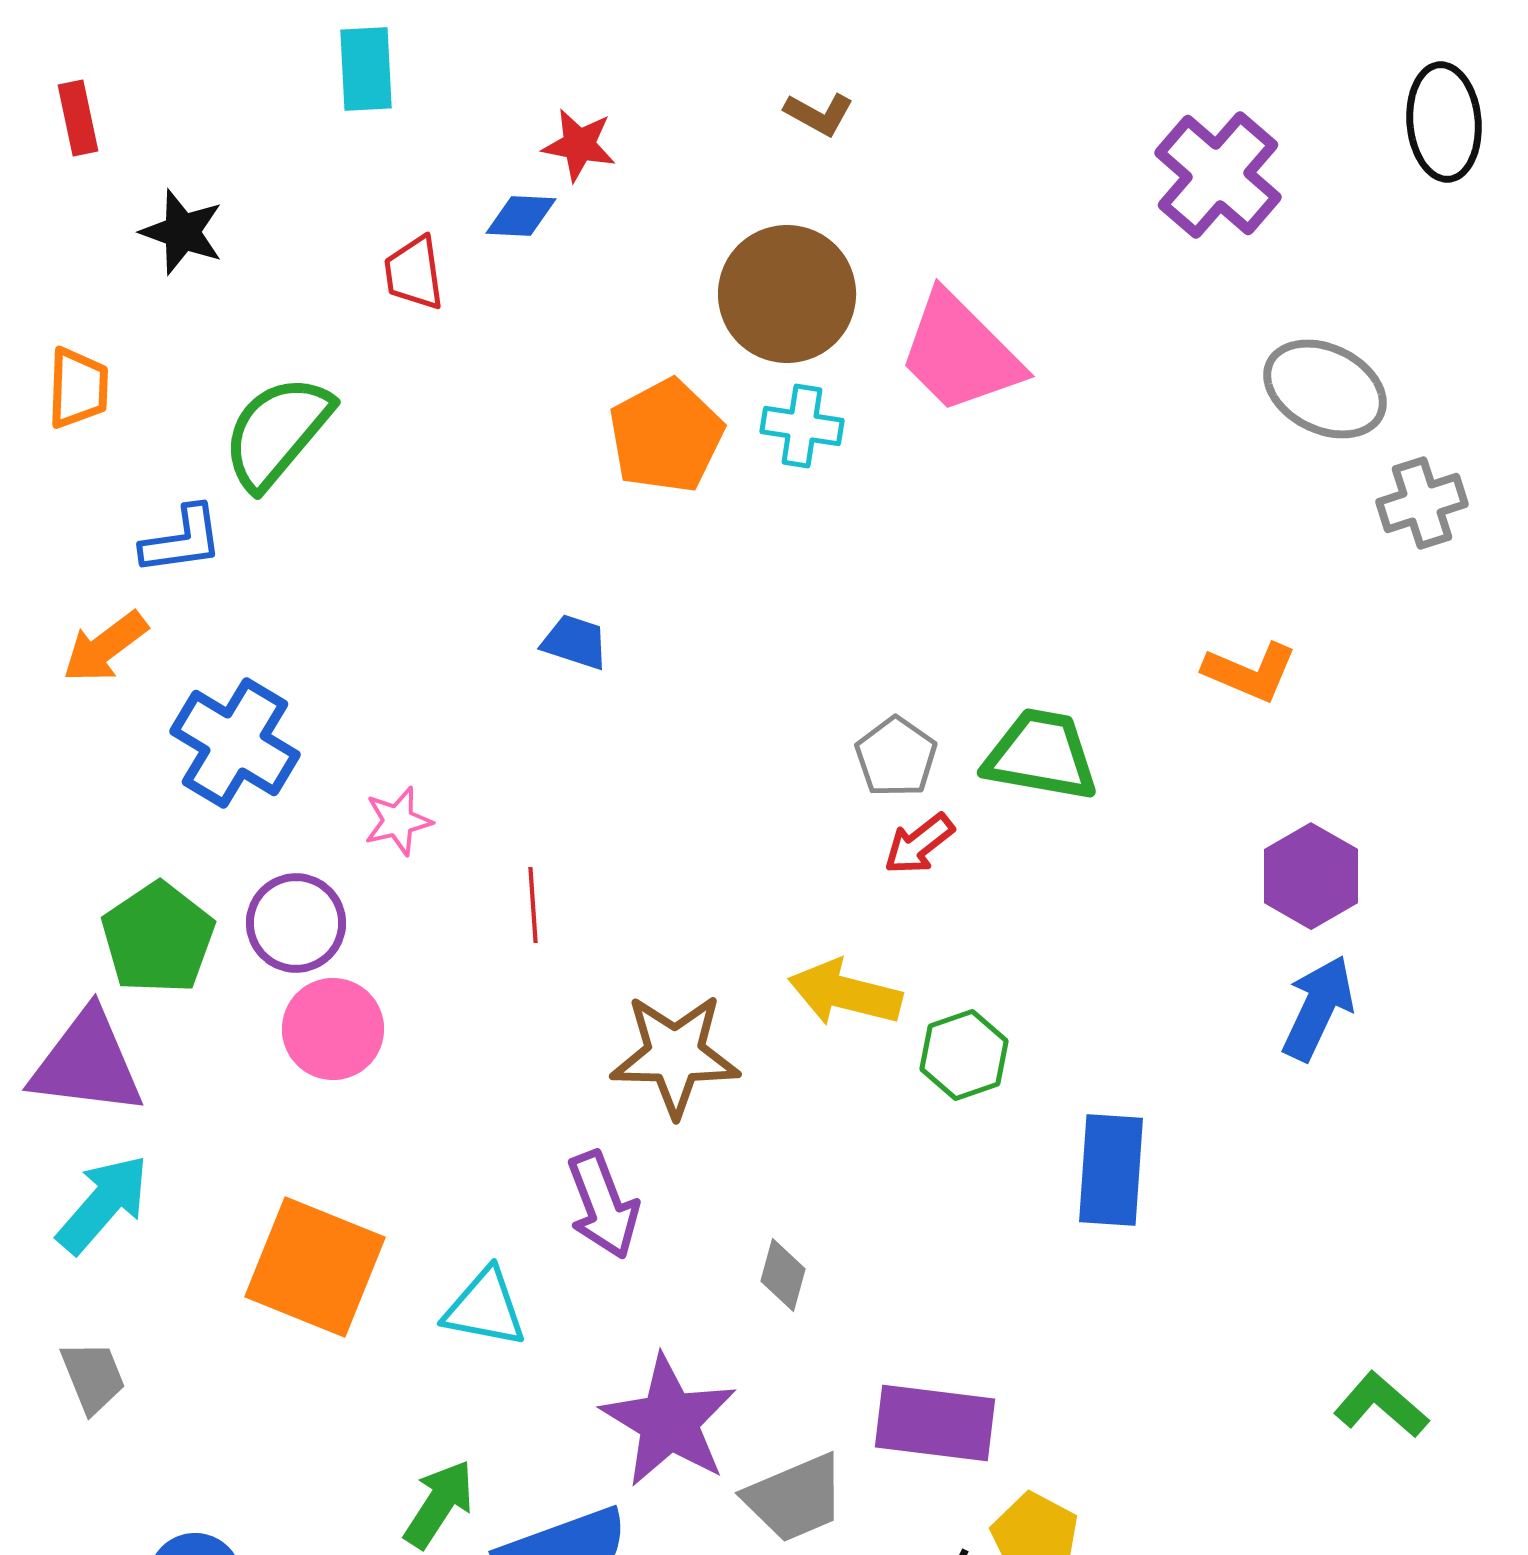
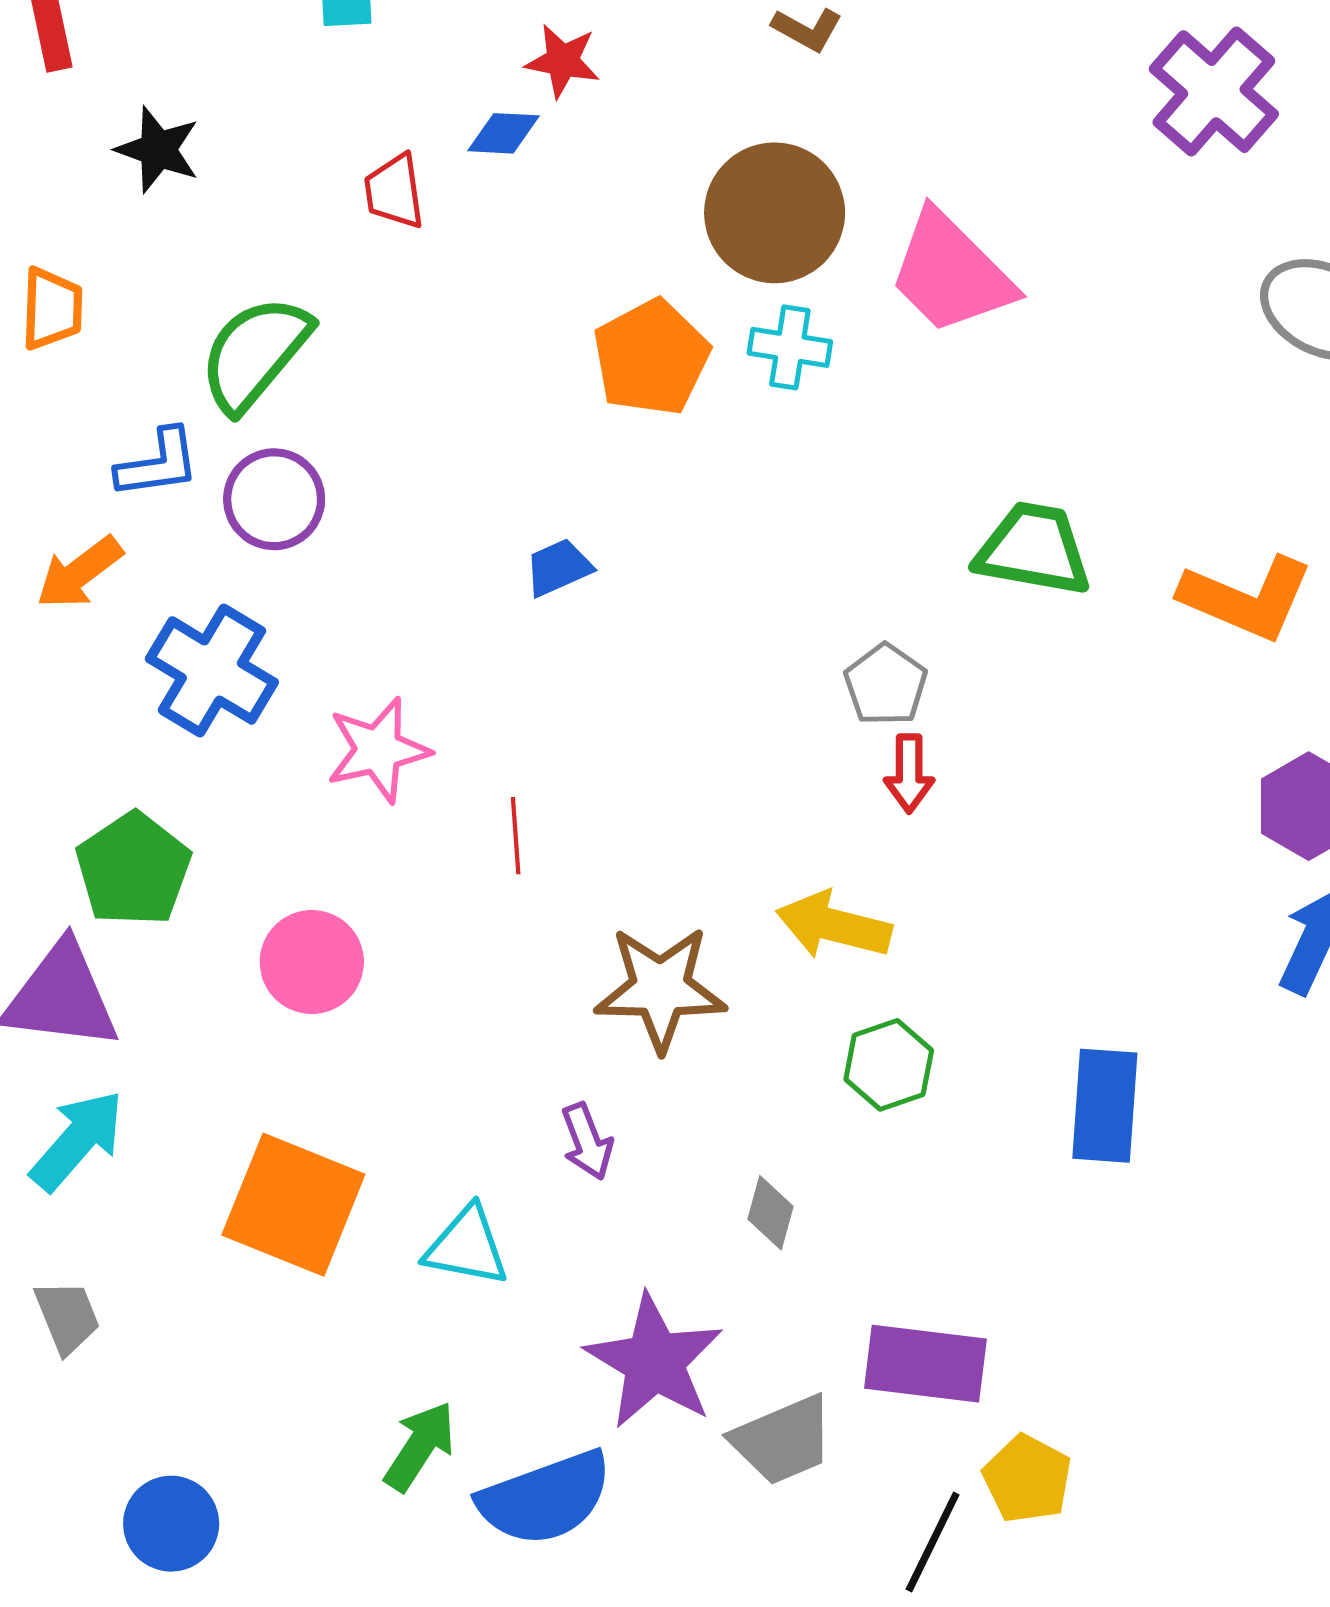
blue trapezoid: (575, 642) -> (558, 568), turned -42
orange L-shape: (1250, 672) -> (1247, 598), size x1.4
green trapezoid: (1041, 755) -> (1033, 549), moved
pink star: (398, 821) -> (378, 750), size x1.5
red arrow: (919, 844) -> (909, 773), turned -52
purple circle: (296, 923) -> (274, 499), moved
green hexagon: (964, 1055) -> (889, 1065), moved
purple arrow: (603, 1205) -> (587, 1141), size x0.7

